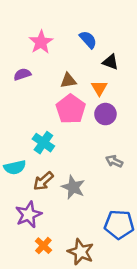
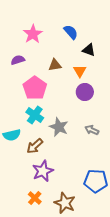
pink pentagon: (71, 109) -> (35, 88), moved
gray star: (73, 187) -> (59, 127), moved
purple star: (29, 215) -> (43, 171), moved

